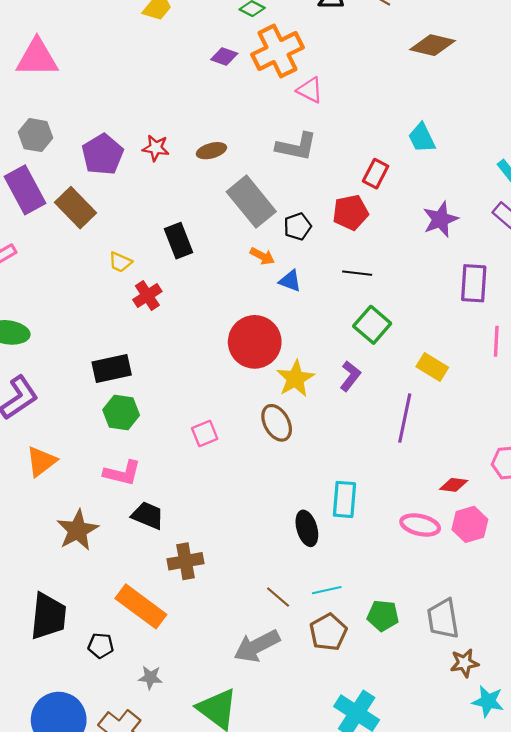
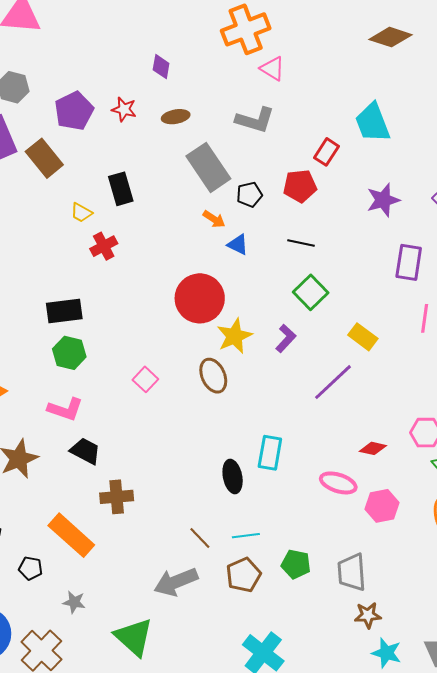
purple diamond: (224, 56) -> (161, 67), moved, turned 75
cyan trapezoid: (422, 138) -> (373, 123), size x1.4
black rectangle: (178, 241) -> (121, 189), moved
purple line: (405, 418) -> (333, 382), turned 30
pink square: (205, 433) -> (145, 379), turned -30
pink hexagon: (470, 524) -> (382, 506), moved

